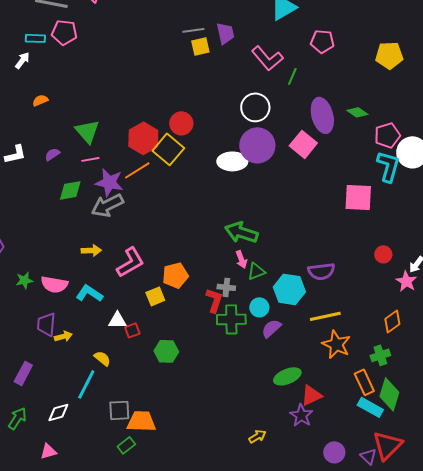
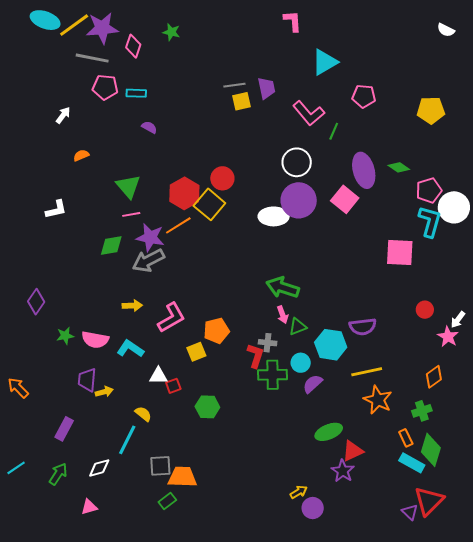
cyan rectangle: (35, 38) -> (136, 93), moved
purple semicircle: (52, 154) -> (149, 127), moved, turned 63
orange rectangle: (364, 382) -> (406, 438), size x0.7
purple circle: (334, 452) -> (313, 508), moved

